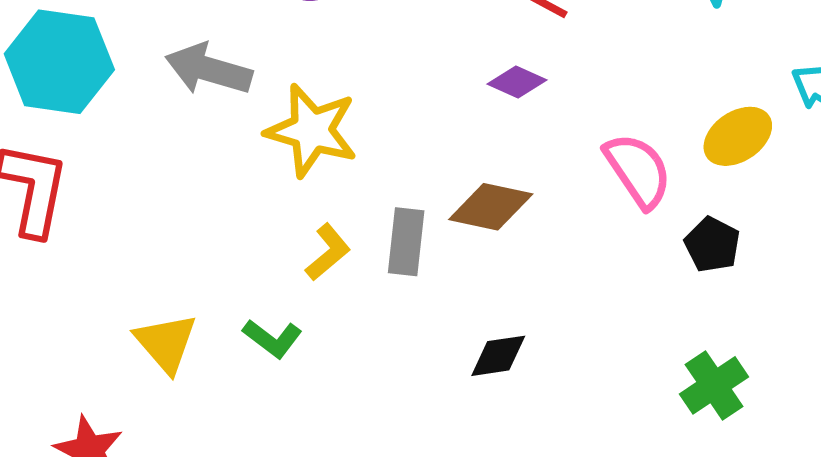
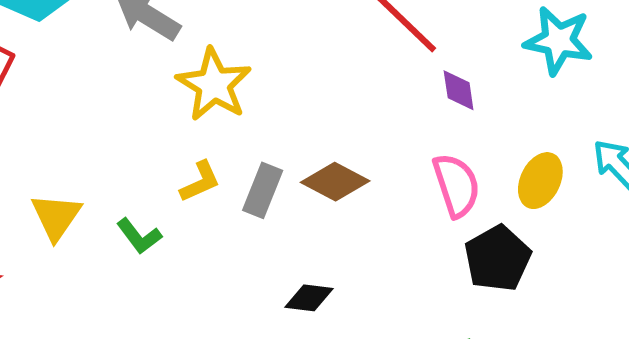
purple diamond: (517, 82) -> (459, 90), moved, turned 42
yellow ellipse: (738, 136) -> (540, 181), turned -46
black pentagon: (712, 245) -> (497, 258), size x1.5

